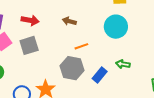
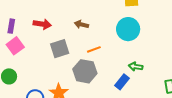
gray square: (29, 45) -> (60, 49), moved
blue rectangle: (100, 75) -> (122, 82), moved

